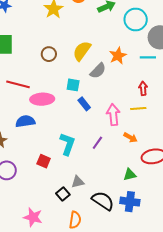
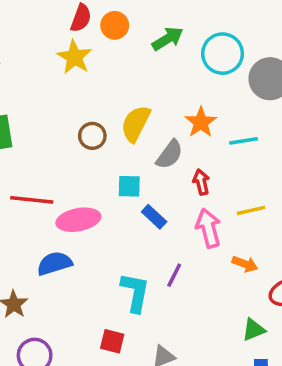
brown circle: (49, 54) -> (92, 136), moved
cyan line: (148, 57) -> (244, 141), moved
red arrow: (143, 88) -> (201, 182), moved
purple line: (97, 143) -> (174, 275), moved
red square: (44, 161) -> (112, 341), moved

